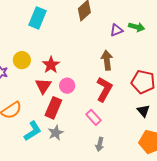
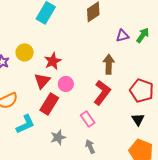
green arrow: (137, 27) -> (143, 35), turned -77
gray star: (56, 133) -> (58, 137), moved
gray arrow: (100, 144) -> (90, 147), turned 136

